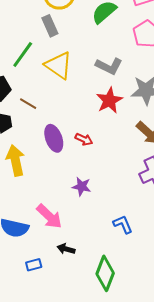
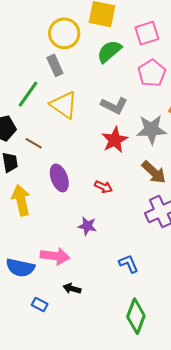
red arrow: (84, 139) -> (104, 187), moved
pink arrow: (49, 216) -> (55, 256), turned -36
blue rectangle: (34, 265) -> (40, 304), turned 42
green diamond: (105, 273) -> (136, 316), moved

